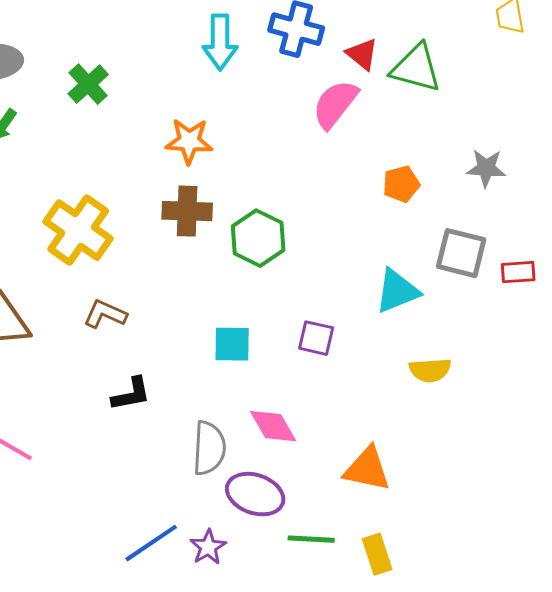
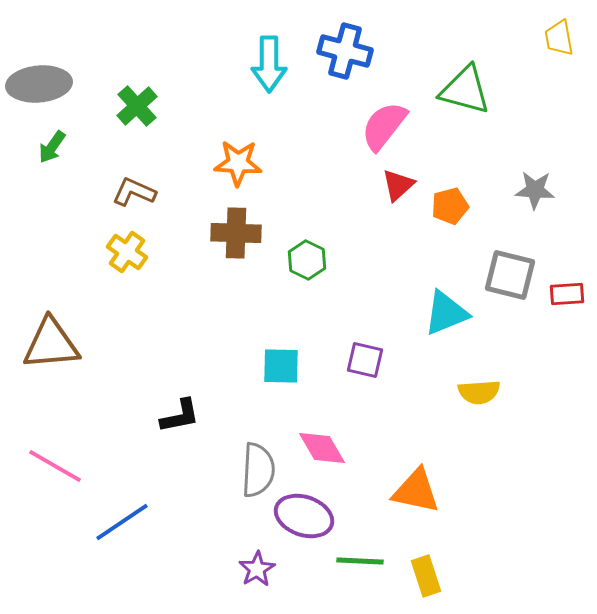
red triangle: (362, 54) -> (398, 185), moved, turned 39
yellow cross: (78, 230) -> (127, 252), size x0.6
green hexagon: (258, 238) -> (307, 260), size x0.7
brown L-shape: (105, 314) -> (134, 192), moved
blue line: (151, 543) -> (122, 522), moved

